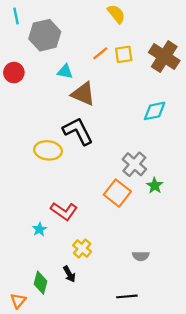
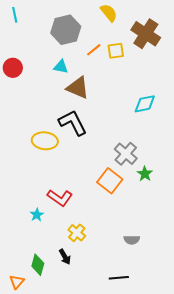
gray hexagon: (45, 35) -> (66, 30), moved
brown cross: (164, 57) -> (146, 34), moved

